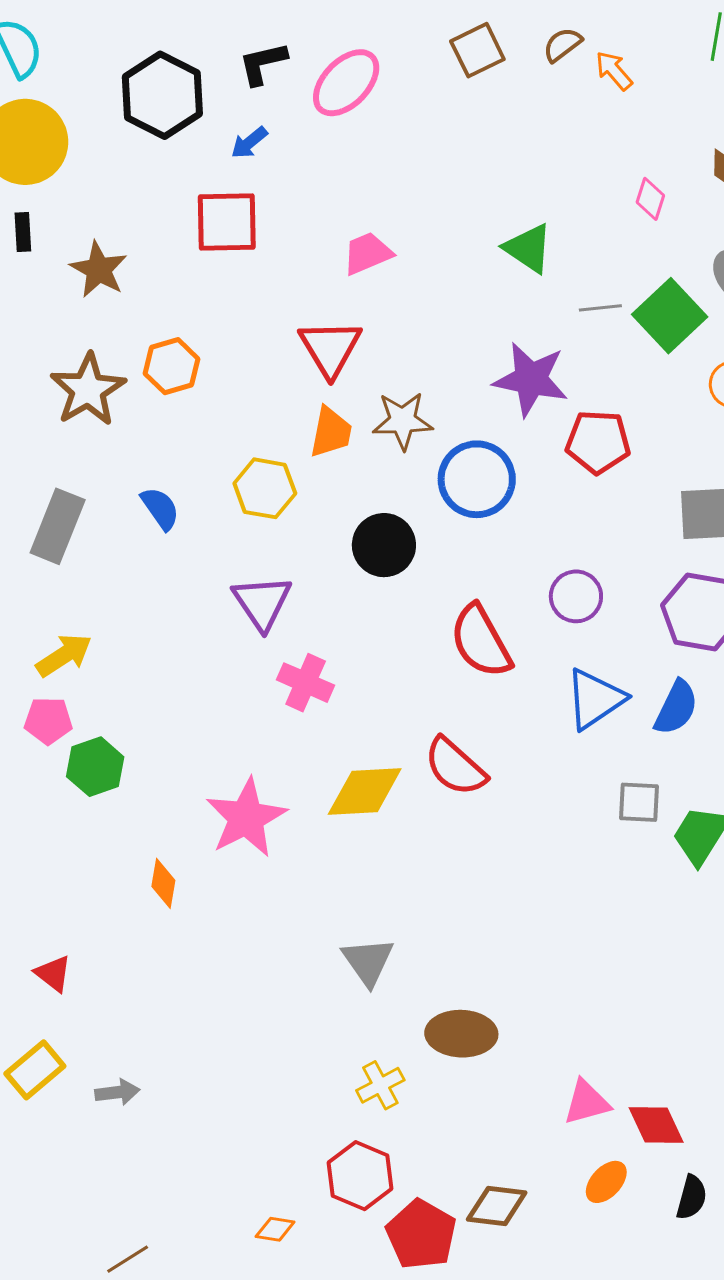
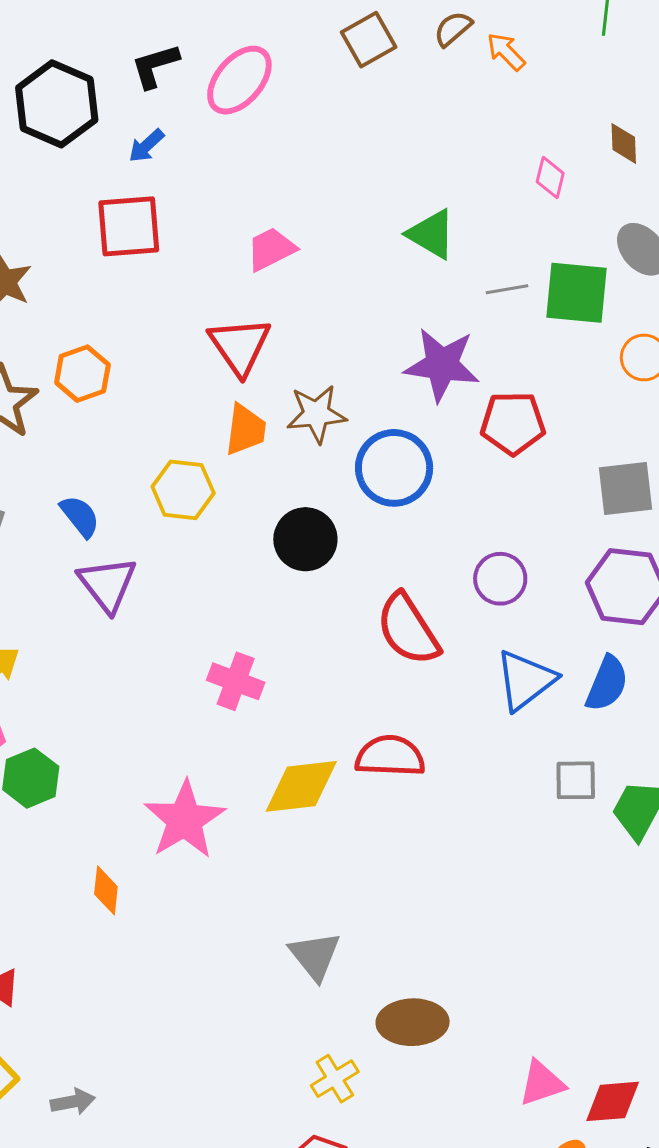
green square: (670, 316) -> (577, 293), turned -38
purple triangle: (262, 602) -> (107, 584), moved
red semicircle: (455, 767) -> (390, 756), turned 144
red diamond: (656, 1125) -> (613, 1101), turned -66

